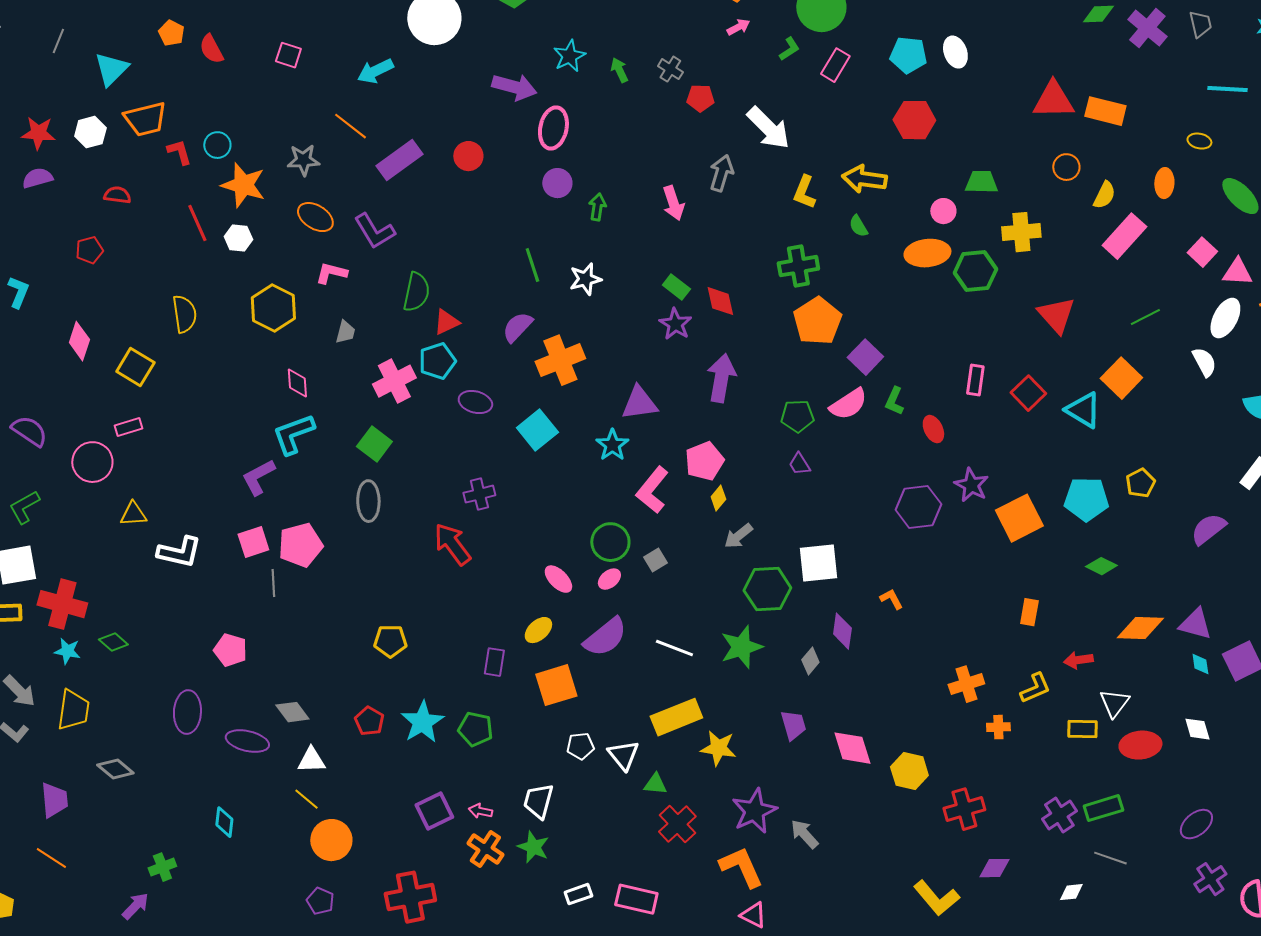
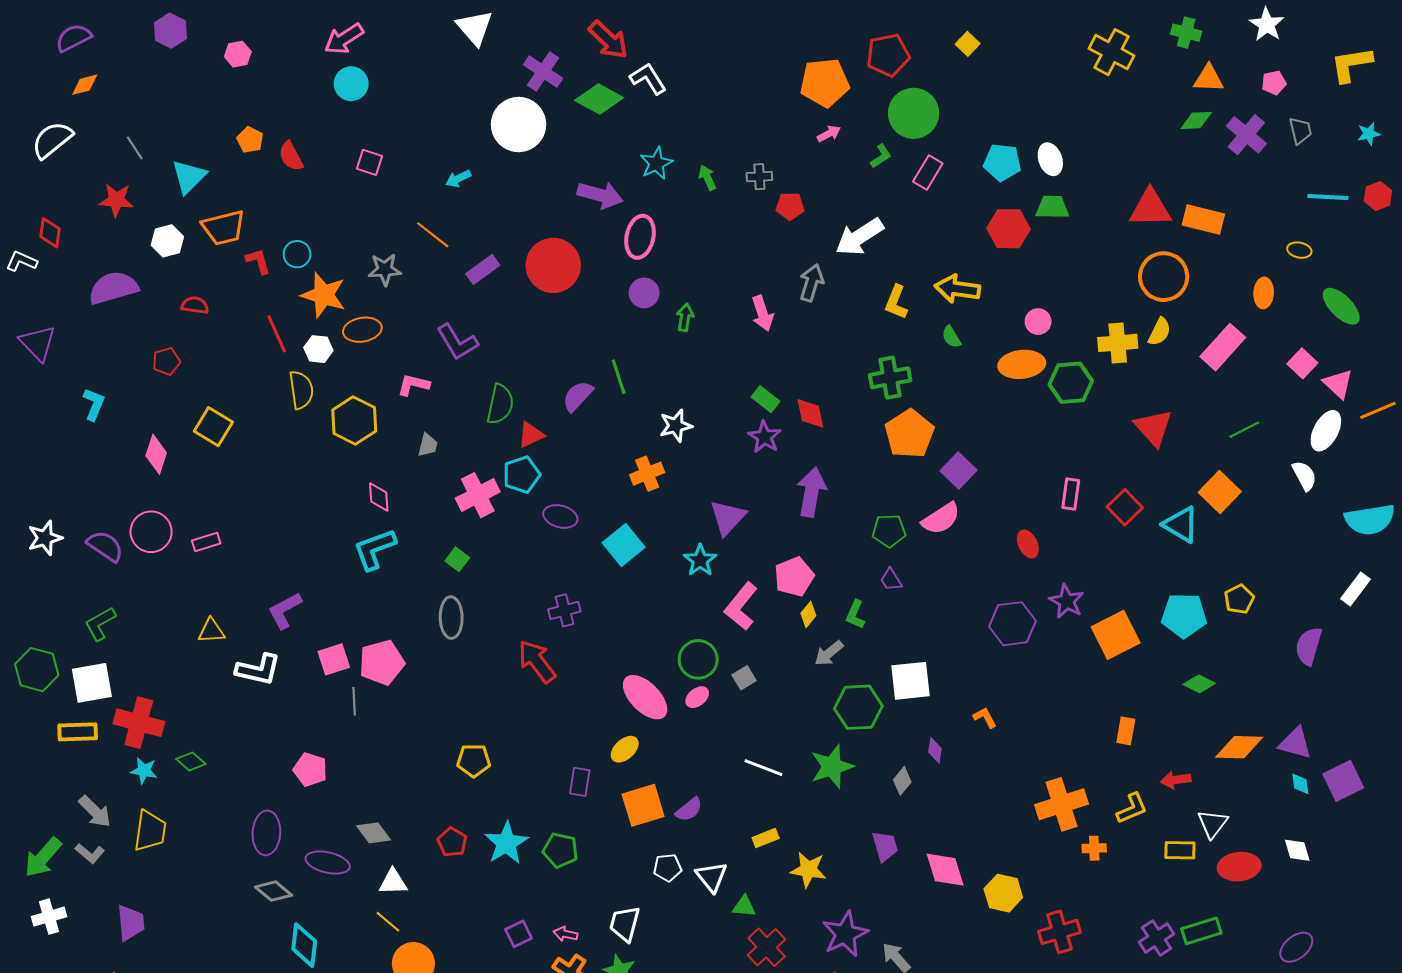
gray line: (58, 41) -> (135, 148), turned -55
gray cross: (670, 69) -> (759, 177), turned -35
cyan arrow: (375, 71) -> (458, 179), size x0.7
white arrow: (768, 128) -> (859, 237), turned 102
red star: (38, 133) -> (116, 200), moved
red circle: (468, 156) -> (553, 265), size x1.8
purple rectangle: (399, 160) -> (483, 269), size x0.7
orange circle: (1066, 167) -> (1164, 277), size x1.8
purple semicircle: (37, 178) -> (113, 288), size x1.6
green trapezoid: (981, 182) -> (1052, 207), moved
yellow semicircle: (1104, 195) -> (1160, 332), moved
orange ellipse: (315, 217) -> (362, 330), moved, turned -42
pink triangle: (1237, 272) -> (1338, 384), turned 40
white star: (585, 279) -> (676, 426), moved
yellow semicircle: (184, 314) -> (301, 390), moved
purple semicircle: (517, 327) -> (578, 396), moved
orange cross: (560, 360) -> (647, 474), size x0.7
yellow square: (135, 367) -> (213, 427), moved
green L-shape: (894, 401) -> (855, 614), moved
purple triangle: (639, 403) -> (728, 517), turned -39
green square: (374, 444) -> (457, 559), size x0.7
pink circle: (92, 462) -> (151, 532), moved
purple L-shape: (258, 477) -> (285, 610), moved
purple semicircle: (1208, 529) -> (1309, 646), turned -36
pink ellipse: (558, 579) -> (645, 697), size x1.6
purple diamond: (842, 631) -> (935, 750), size x0.7
purple semicircle: (605, 637) -> (689, 809), moved, size x0.6
orange cross: (966, 684) -> (1062, 804), size x1.4
yellow rectangle: (676, 717) -> (766, 838), size x0.5
gray diamond: (115, 769) -> (274, 891), moved
purple square: (434, 811) -> (519, 934), size x0.7
cyan diamond: (224, 822) -> (304, 945), size x1.4

